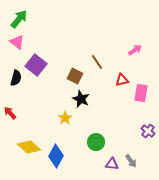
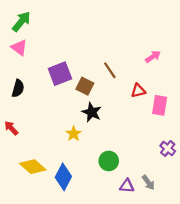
purple square: (36, 65) -> (60, 74), moved, turned 30

